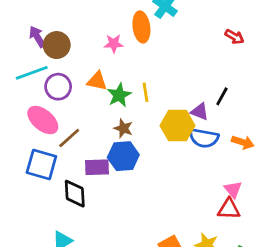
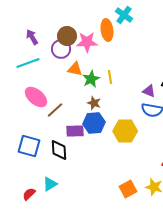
pink star: (114, 44) -> (87, 42), size x1.5
brown circle: (57, 45) -> (67, 36), moved
purple circle: (58, 87) -> (61, 49), moved
yellow hexagon: (178, 126) -> (125, 131), moved
blue square: (41, 164) -> (29, 146), moved

